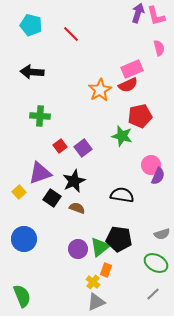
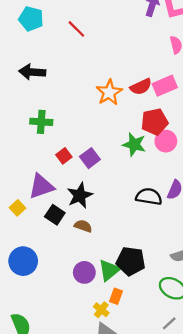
pink rectangle: (132, 69) -> (165, 86), moved
pink circle: (151, 165) -> (166, 141), moved
black semicircle: (122, 195) -> (149, 197), moved

